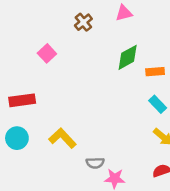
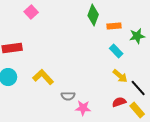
green diamond: (128, 57) -> (93, 15), turned -40

